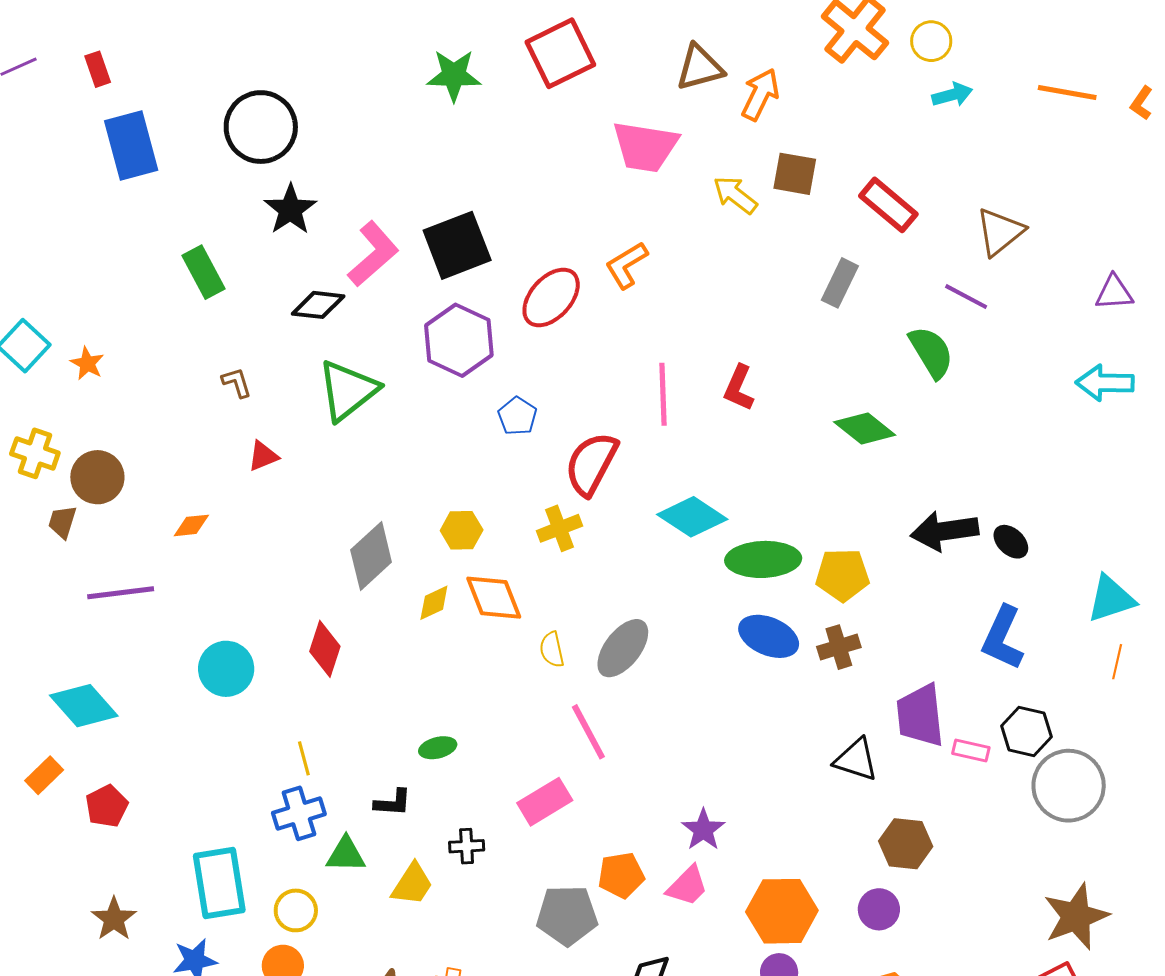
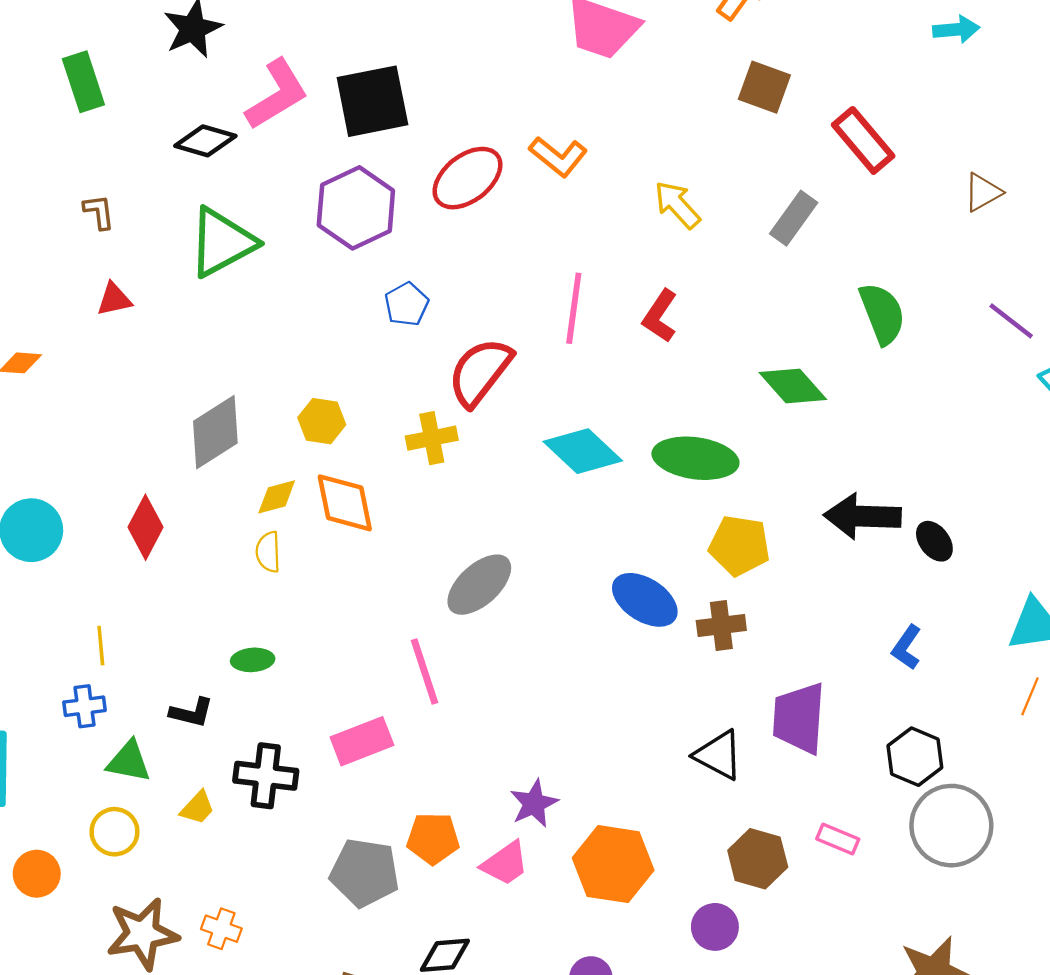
yellow arrow: (735, 195) -> (677, 205), moved
brown triangle: (1000, 232) -> (983, 192), size x0.7
orange L-shape: (626, 265) -> (558, 156), turned -120
purple line: (966, 297) -> (1011, 321), moved
green ellipse: (763, 559) -> (695, 458), moved
blue L-shape: (1003, 638) -> (907, 647), size x0.6
yellow semicircle: (552, 650) -> (268, 552), moved
pink rectangle: (971, 751) -> (838, 839), moved
blue cross: (299, 813) -> (84, 706), size x0.7
black cross: (467, 846) -> (266, 776), size x1.6
yellow trapezoid: (412, 884) -> (198, 808), size x0.7
yellow circle: (296, 910) -> (114, 832), moved
orange hexagon: (782, 911) -> (613, 864), moved

